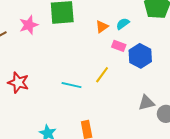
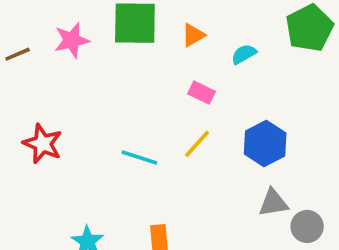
orange triangle: (102, 27) -> (193, 35), moved
pink rectangle: (119, 46) -> (201, 93), moved
blue hexagon: (140, 56) -> (265, 144), moved

